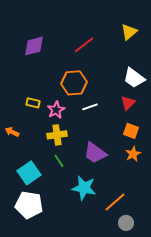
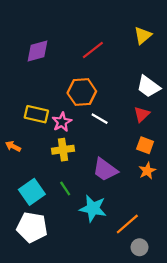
yellow rectangle: (33, 103) -> (36, 114), size x1.5
white line: (90, 107) -> (100, 119), turned 49
green line: (59, 161) -> (65, 188), moved

